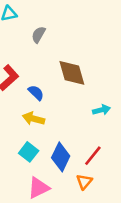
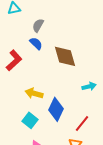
blue semicircle: (36, 93) -> (36, 43), moved
blue diamond: (61, 157) -> (56, 109), moved

